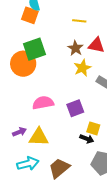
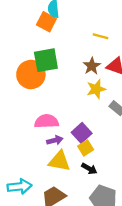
purple square: (75, 108) -> (82, 133), turned -30
yellow square: (93, 128) -> (86, 148), moved, turned 32
purple arrow: (19, 132) -> (55, 140), moved
yellow triangle: (39, 137) -> (59, 161), moved

